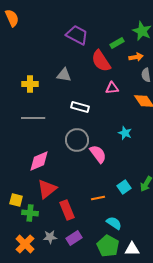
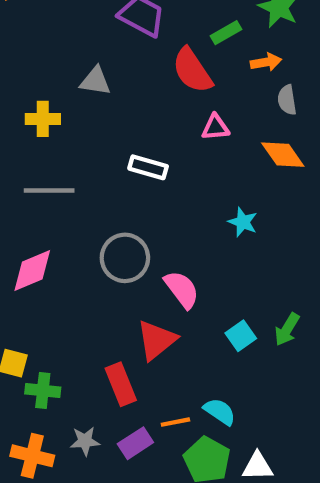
gray triangle: (64, 75) -> (95, 81), moved
gray circle: (77, 140) -> (125, 258), moved
pink semicircle: (98, 154) -> (182, 289), moved
pink diamond: (39, 161) -> (32, 270), moved
red triangle: (47, 189) -> (156, 340), moved
orange line: (98, 198) -> (175, 422), moved
orange cross: (25, 244) -> (32, 456), turned -30

